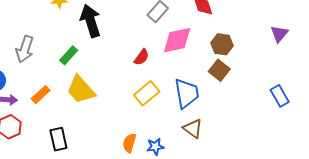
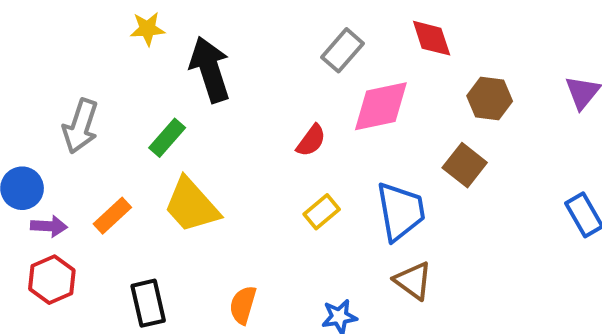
brown hexagon: (222, 44) -> (490, 99), moved
yellow rectangle: (147, 93) -> (322, 212), size x0.7
orange semicircle: (129, 143) -> (243, 305), moved

